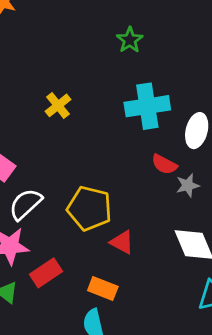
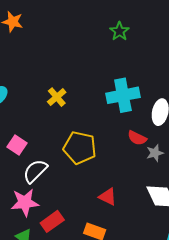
green star: (130, 40) -> (119, 31), moved
yellow pentagon: (89, 208) -> (80, 148), moved

